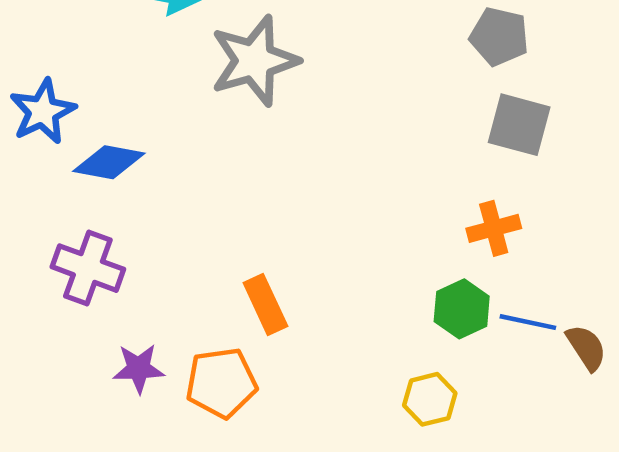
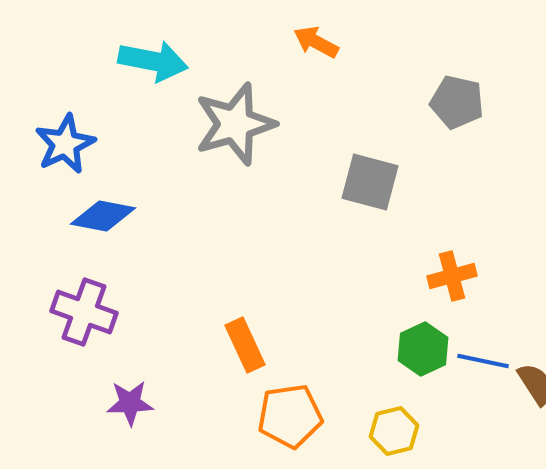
blue star: (43, 111) -> (65, 144), moved
gray square: (519, 125) -> (370, 182), moved
orange pentagon: (221, 383) -> (290, 416), moved

